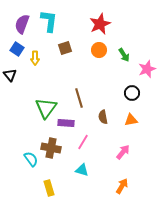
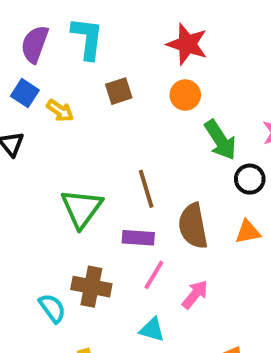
red star: (100, 24) -> (187, 44), turned -30
green arrow: (124, 55) -> (220, 140), moved, size x1.5
yellow arrow: (35, 58) -> (60, 111), turned -56
brown semicircle: (103, 117) -> (193, 226), size x1.6
purple rectangle: (66, 123) -> (138, 238), moved
pink arrow: (123, 152) -> (195, 294), moved

